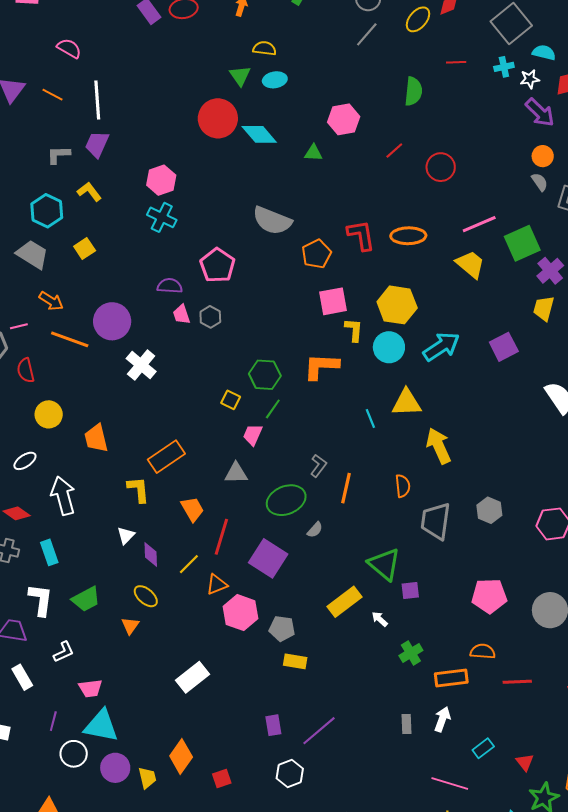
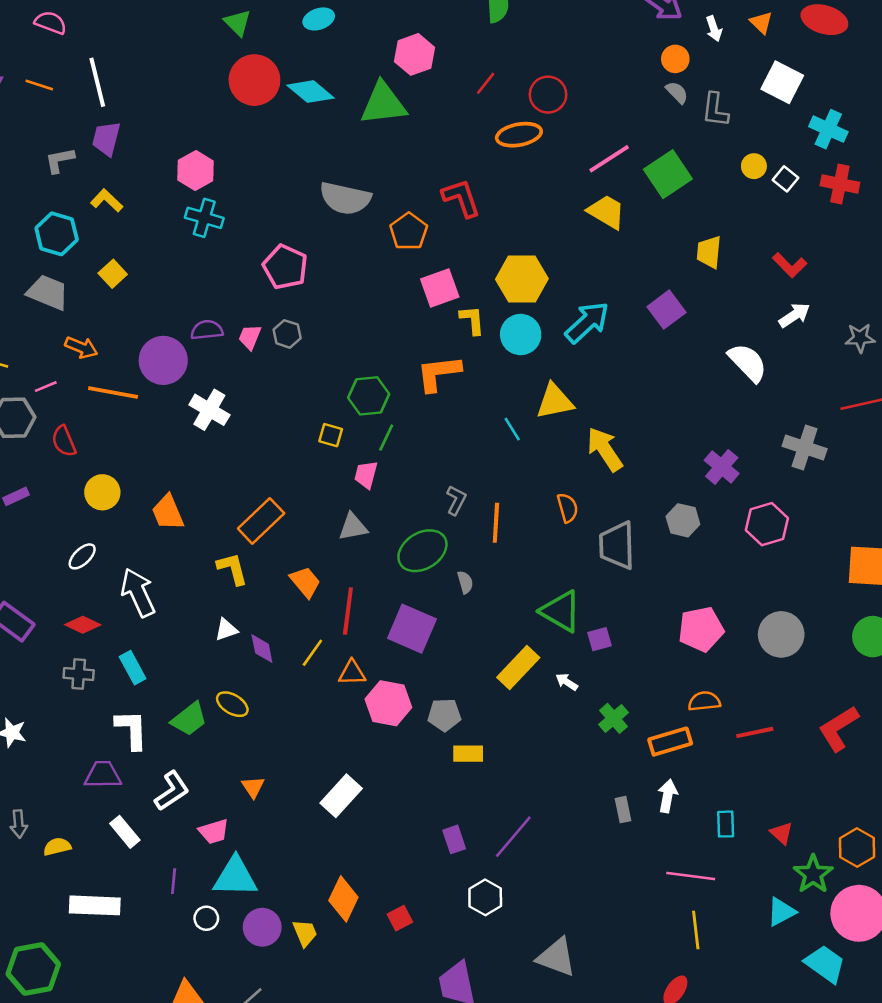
green triangle: (240, 76) -> (238, 23), moved
green triangle: (313, 153) -> (383, 104), size x2.0
orange ellipse: (408, 236) -> (519, 135), moved
purple cross: (550, 271) -> (722, 467), moved
purple semicircle: (170, 286) -> (207, 330), moved
pink trapezoid: (181, 314) -> (250, 337), turned 50
gray semicircle: (315, 530) -> (465, 582), turned -48
white triangle: (126, 535) -> (226, 630), turned 36
orange triangle: (217, 585) -> (352, 673), turned 30
yellow ellipse: (146, 596) -> (232, 704), moved
orange triangle: (130, 626) -> (253, 787), moved
white L-shape: (64, 652) -> (172, 791), size x1.4
cyan rectangle: (483, 748) -> (726, 824), turned -45
white circle: (74, 754) -> (206, 918), size x0.7

